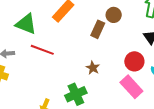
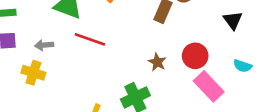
red circle: (134, 61) -> (195, 56), moved

